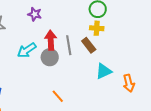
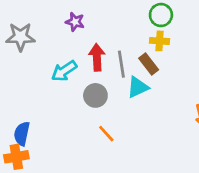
gray circle: (50, 57) -> (95, 95), moved
cyan triangle: (104, 71) -> (138, 87), moved

